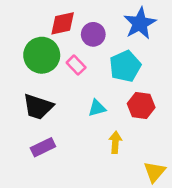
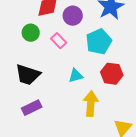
green circle: (42, 55) -> (31, 33), size x0.6
yellow arrow: (115, 142) -> (91, 104), size x1.4

